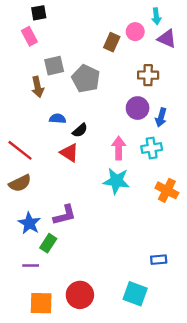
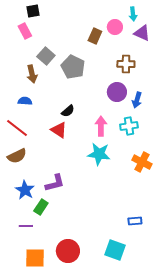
gray square: (54, 66) -> (46, 56), turned -36
blue semicircle: (58, 119) -> (25, 101), moved

